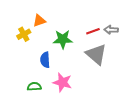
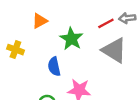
yellow cross: (24, 34) -> (15, 50), moved, turned -32
green star: (63, 39) -> (71, 39), turned -30

